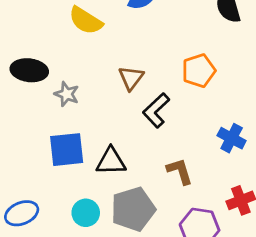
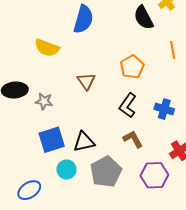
black L-shape: (156, 110) -> (128, 105), moved
cyan circle: (86, 213) -> (66, 169), moved

